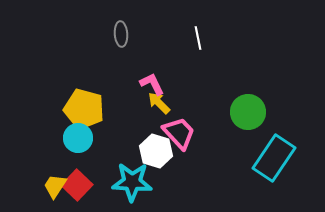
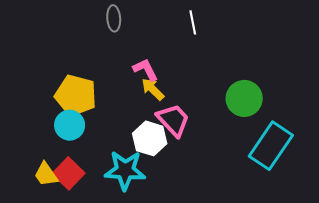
yellow trapezoid: (55, 186) -> (46, 174), turned -68

